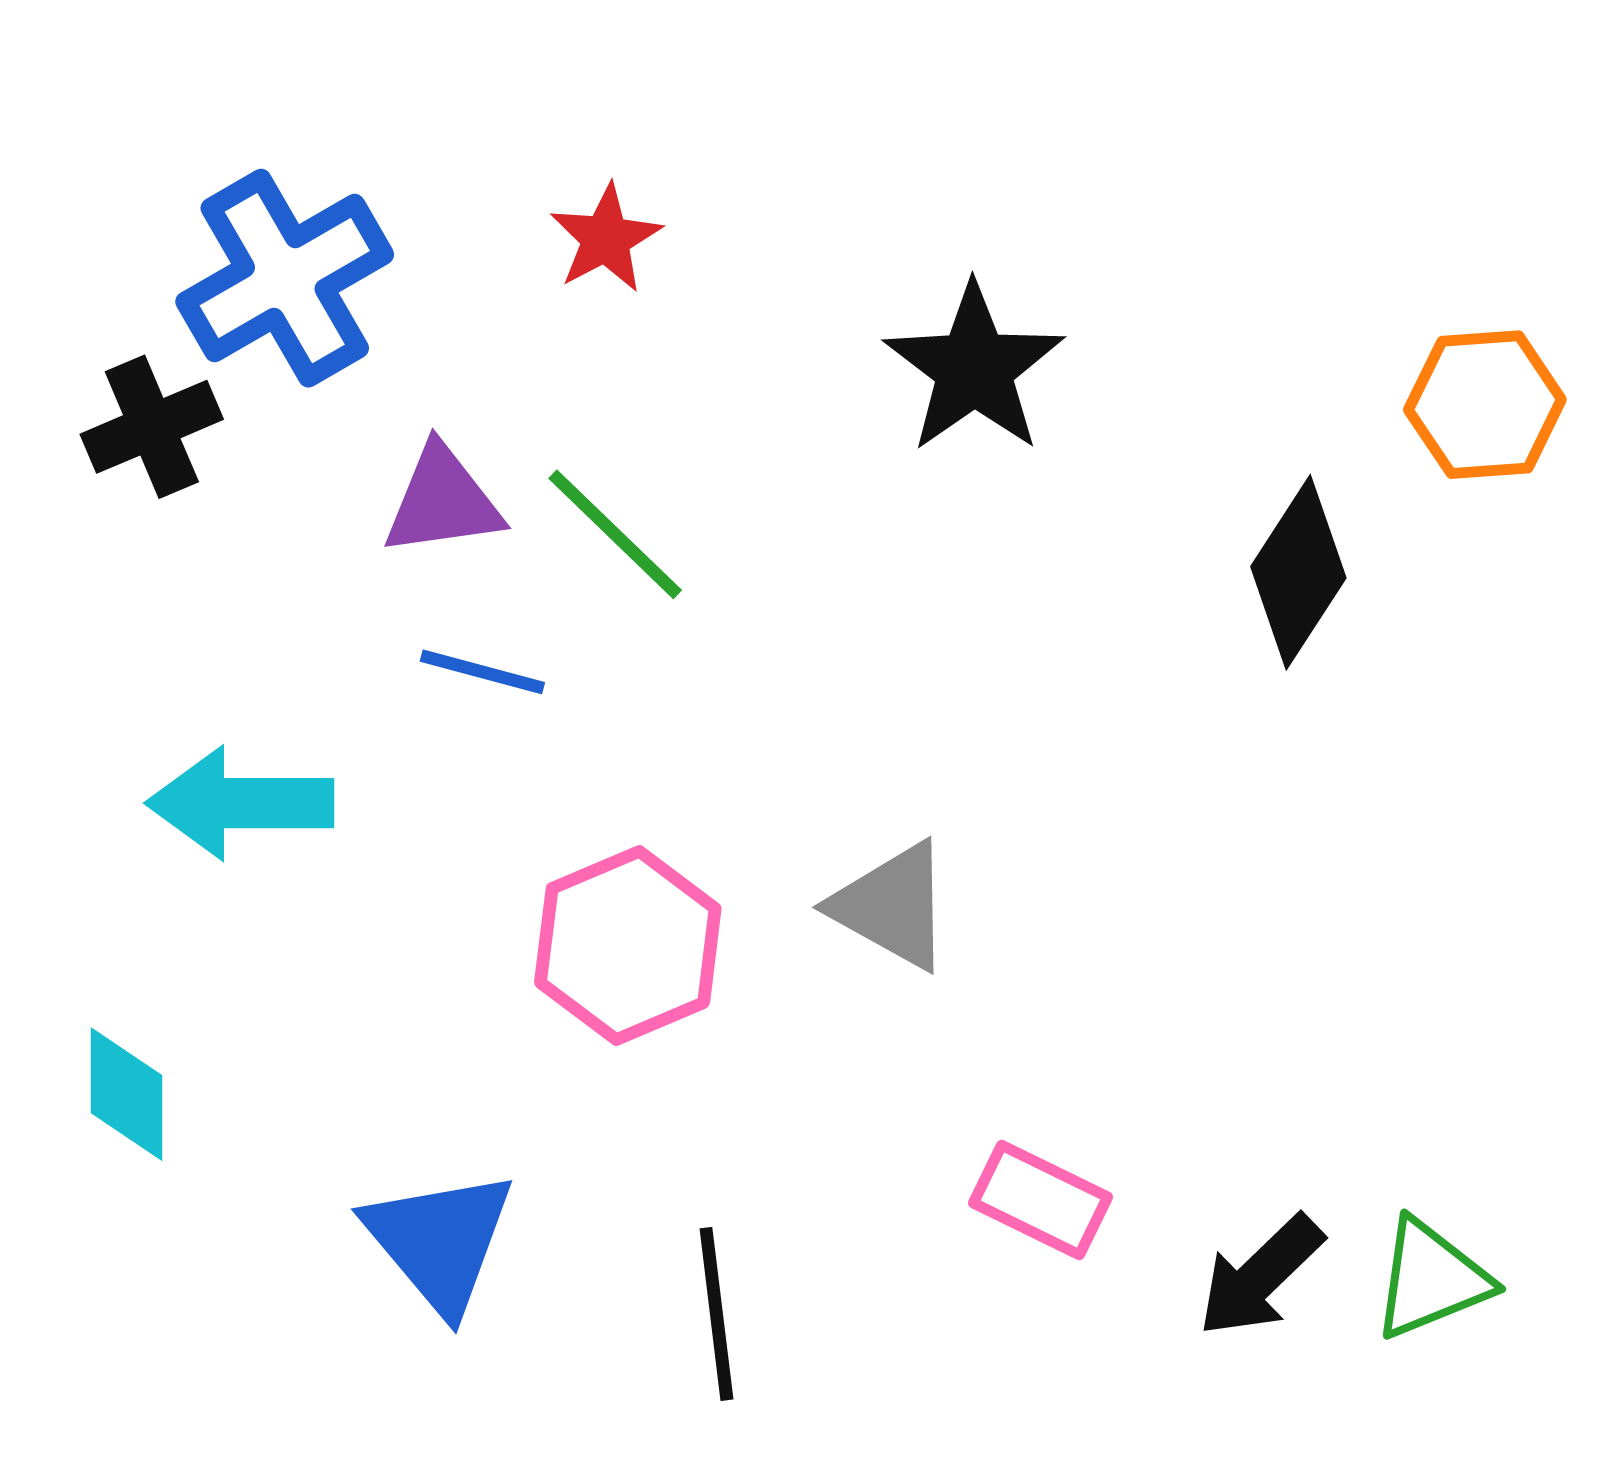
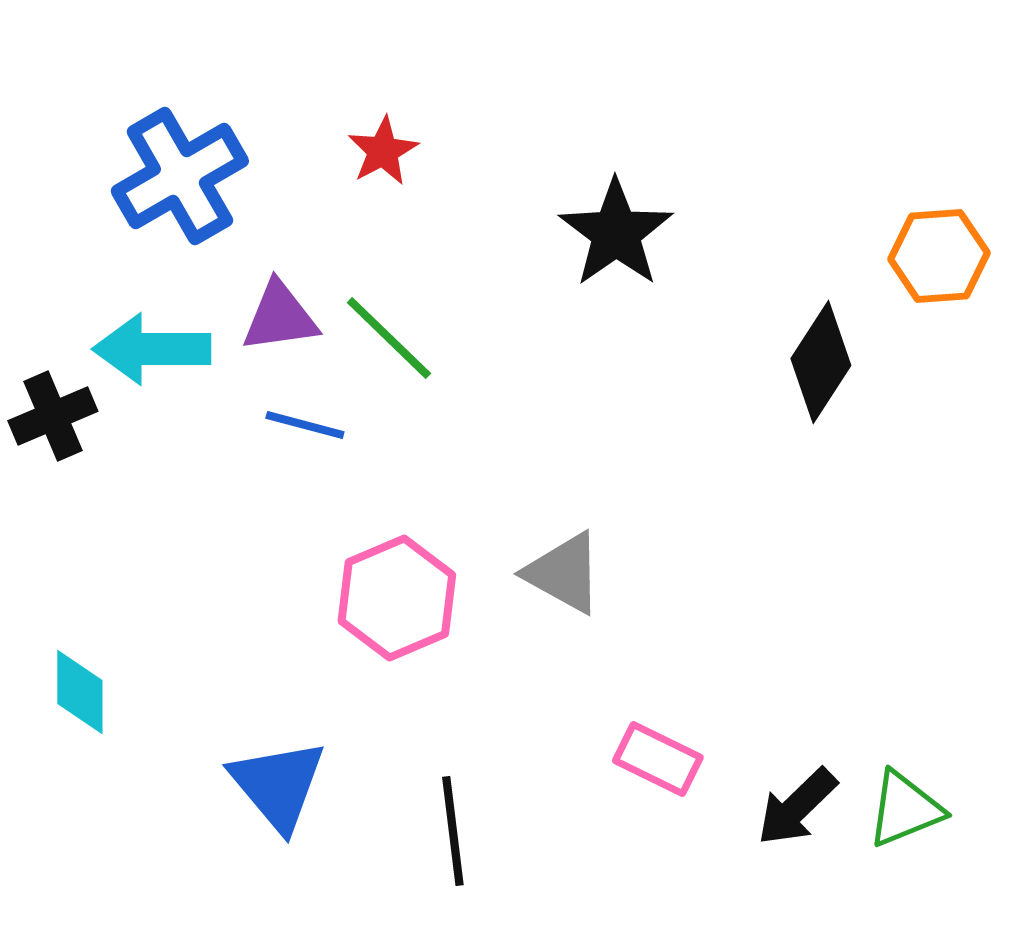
black cross: (152, 427) -> (53, 416), moved
cyan arrow: (240, 803) -> (152, 349), moved

